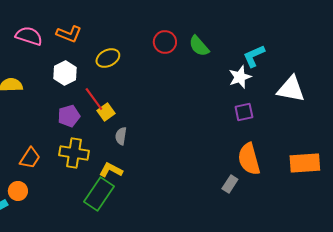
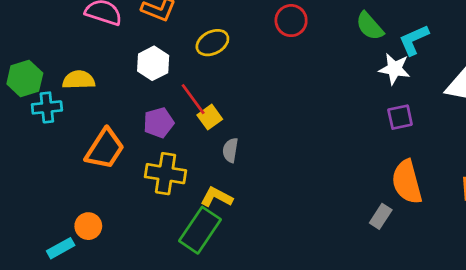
green semicircle: (199, 46) -> (370, 26), moved
white star: (240, 77) -> (395, 69), turned 30
orange trapezoid: (30, 158) -> (105, 149), moved, size x1.4

